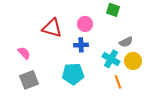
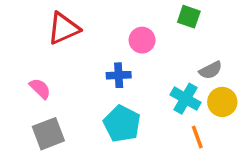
red triangle: (52, 28) -> (63, 28), moved, turned -40
blue cross: (81, 45) -> (119, 75), moved
cyan pentagon: (73, 74) -> (122, 124), turned 30

